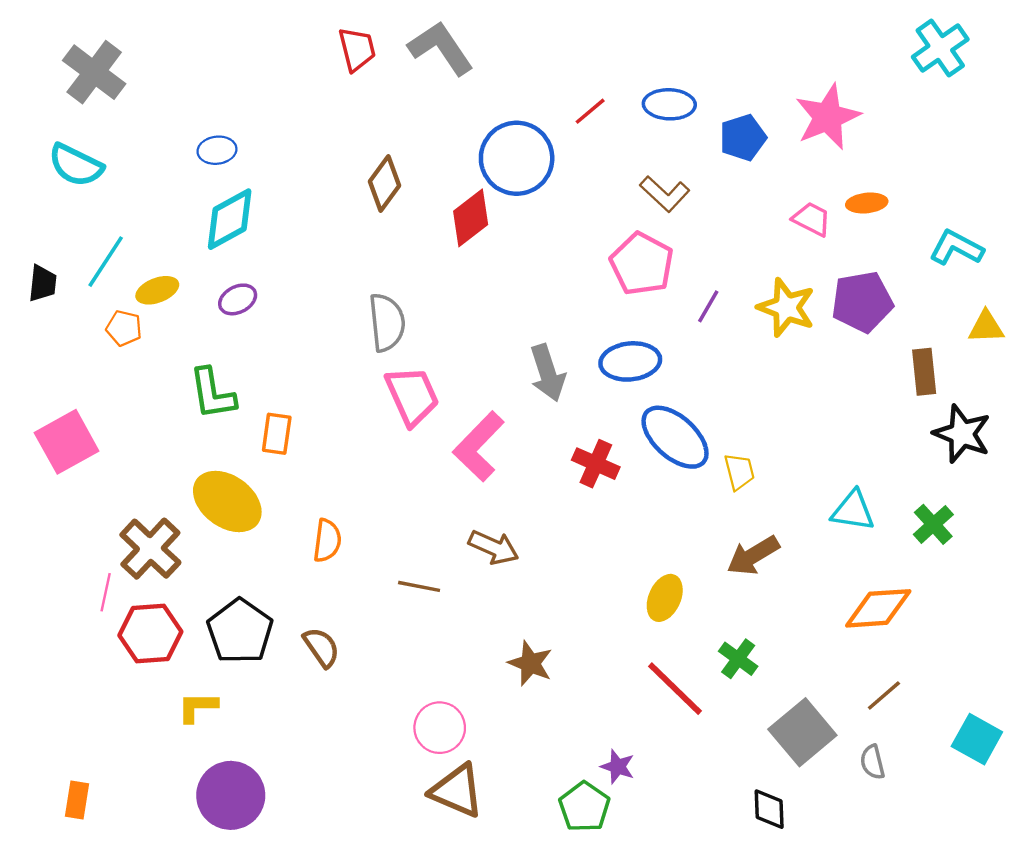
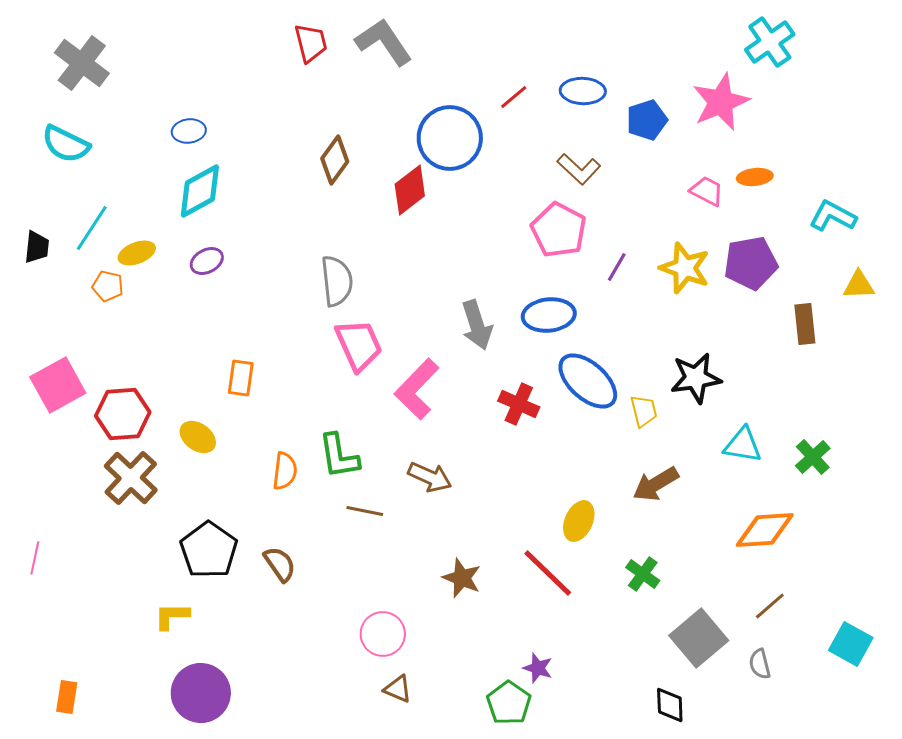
cyan cross: (940, 48) -> (770, 42), moved
green L-shape: (212, 394) -> (339, 456), moved
black star: (962, 434) -> (696, 378), moved, turned -30
yellow ellipse: (227, 501) -> (198, 437), size x0.6
pink line: (106, 592) -> (35, 558), moved
red hexagon: (150, 634) -> (123, 414), moved
red line: (675, 689) -> (548, 573), moved
brown triangle: (457, 791) -> (398, 689), size x0.6

